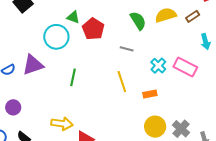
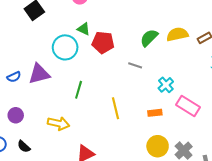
green semicircle: (138, 21) -> (149, 38), turned -108
red pentagon: (93, 29) -> (103, 42), turned -30
pink rectangle: (185, 67) -> (188, 106), moved
yellow line: (122, 82) -> (116, 108), moved
yellow arrow: (62, 124) -> (59, 123), moved

